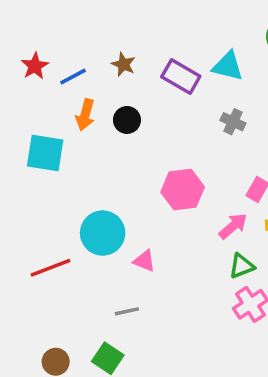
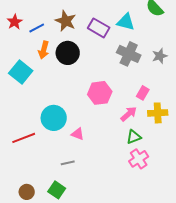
brown star: (123, 64) -> (66, 21), size x1.5
black circle: (127, 120) -> (68, 53), size x1.5
gray cross: (233, 122) -> (129, 54), size x1.6
cyan square: (45, 153) -> (21, 72), turned 30

